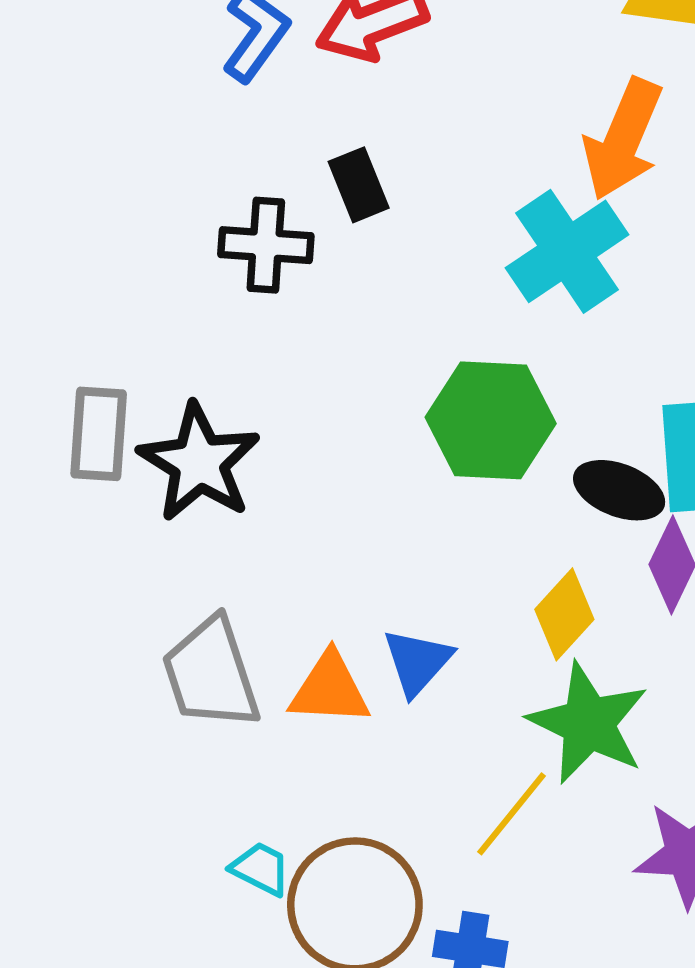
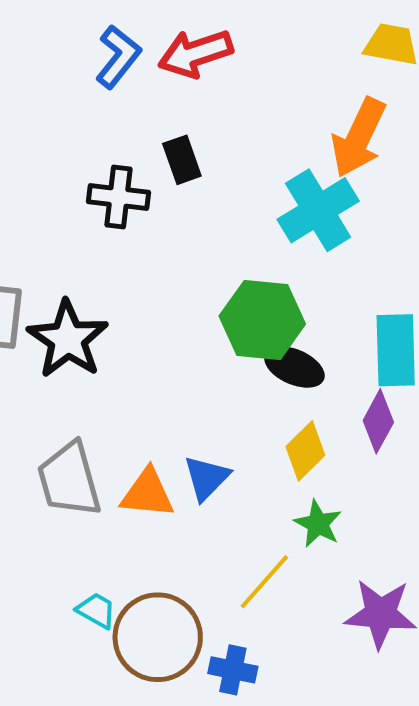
black ellipse: (619, 490) -> (294, 367), moved
green star: (588, 723) -> (318, 524), size x0.6

